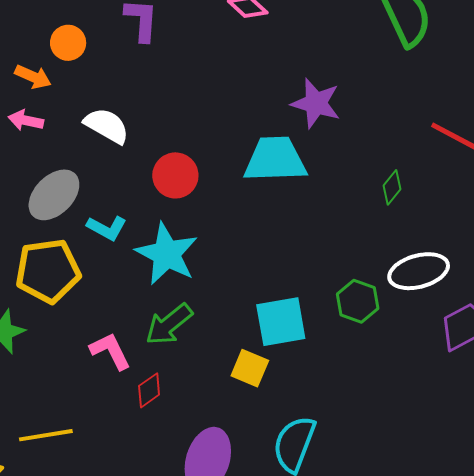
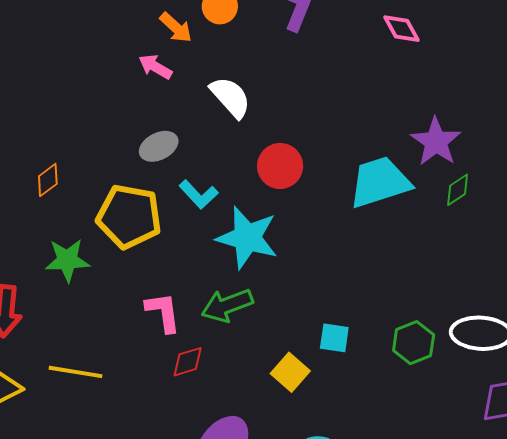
cyan trapezoid: (275, 159) -> (380, 182), turned -34
green diamond: (392, 187) -> (458, 190), moved
gray ellipse: (54, 195) -> (159, 146), size x0.7
cyan star: (167, 254) -> (247, 238), turned -30
cyan square: (281, 322) -> (334, 338), size x0.6

